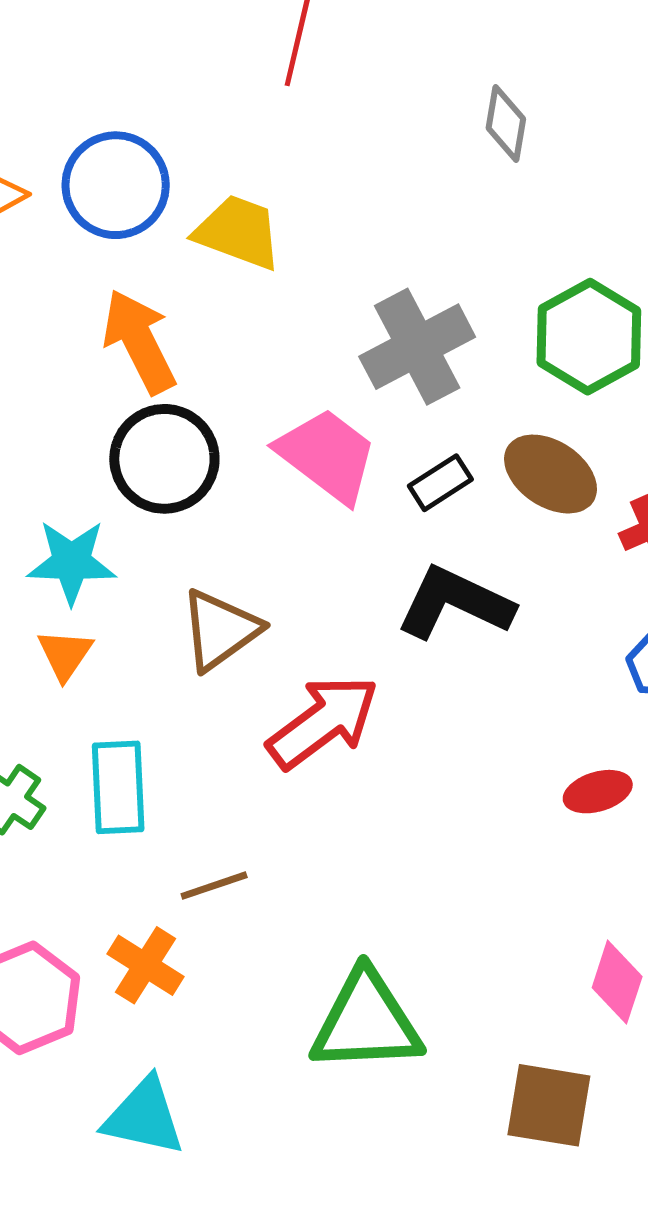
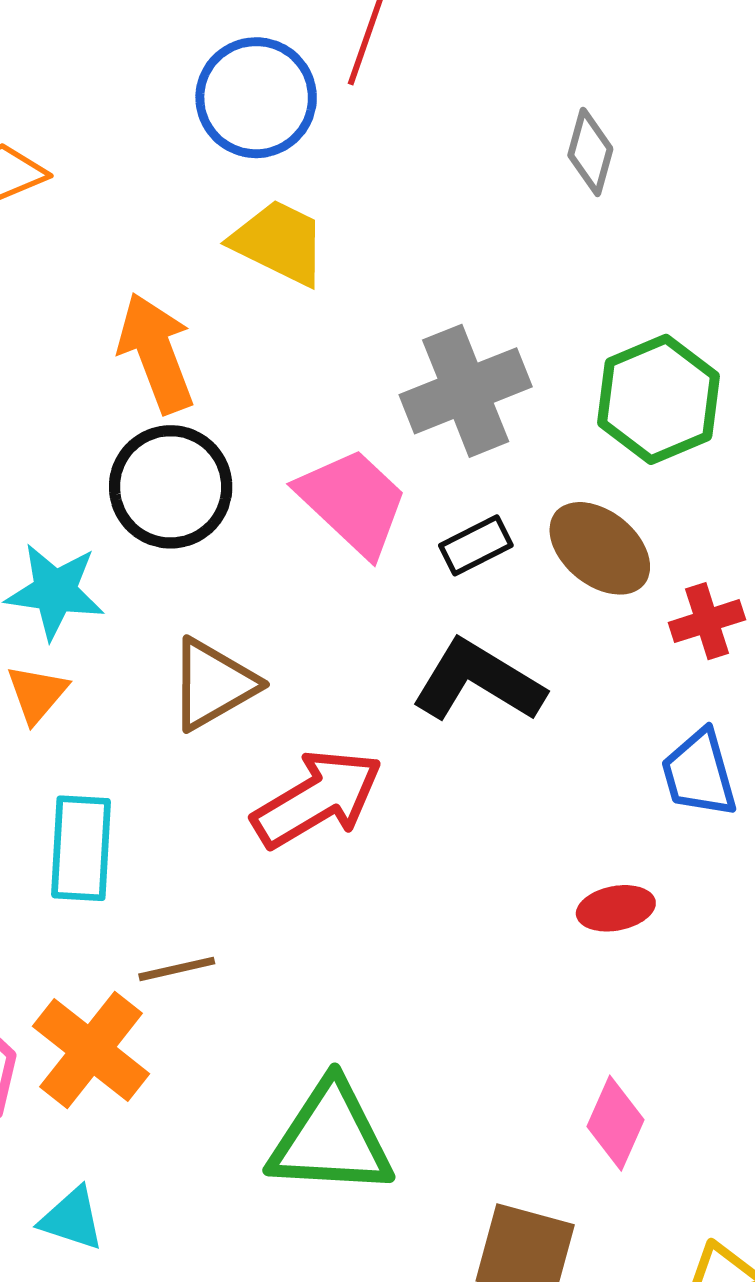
blue circle: (116, 185) -> (256, 98), moved
orange cross: (145, 965) -> (91, 1050), size x1.4
cyan triangle: (144, 1117) -> (72, 1219), size x0.7

